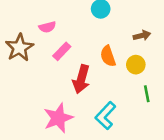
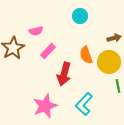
yellow circle: (136, 65) -> (109, 62), size x1.5

